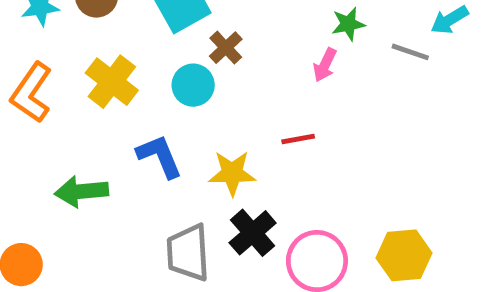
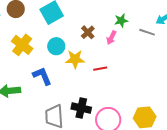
brown cross: (226, 48) -> (88, 32), moved
yellow star: (232, 173) -> (75, 59), moved
black cross: (253, 233) -> (81, 108), turned -36

